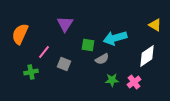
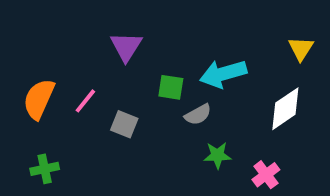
yellow triangle: (155, 25) -> (301, 48), turned 32
orange semicircle: (20, 34) -> (39, 99), moved
green cross: (31, 72) -> (45, 169), moved
pink cross: (134, 82) -> (266, 175), moved

